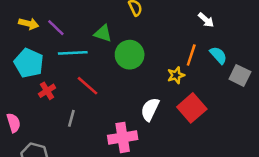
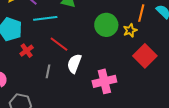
green circle: (130, 55) -> (106, 25), moved
white semicircle: (150, 109) -> (74, 64), moved
pink cross: (123, 137) -> (104, 81), moved

